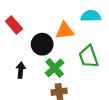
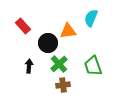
cyan semicircle: (91, 16) -> (91, 18), turned -66
green trapezoid: (88, 57) -> (93, 66), moved

